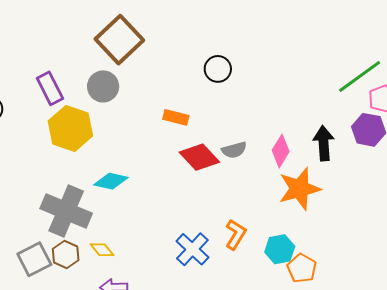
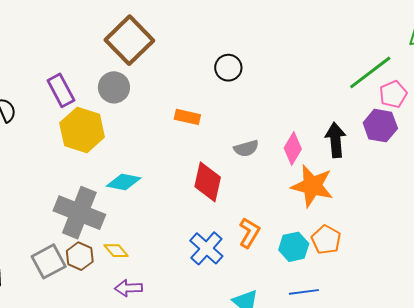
red diamond: (199, 157) -> (208, 182), moved, turned 57
orange star: (299, 189) -> (312, 186), turned 30
orange pentagon: (302, 268) -> (326, 240), moved

